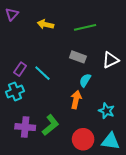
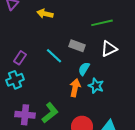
green line: (85, 27) -> (102, 23), moved
cyan line: (42, 73) -> (54, 56), moved
cyan star: (106, 111) -> (96, 86), moved

